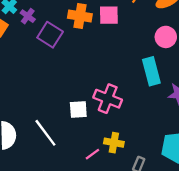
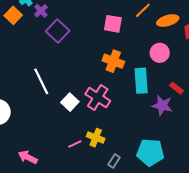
orange cross: (80, 16) -> (113, 61), moved
white square: (78, 109) -> (70, 102), turned 36
white line: (45, 133) -> (41, 81), moved

